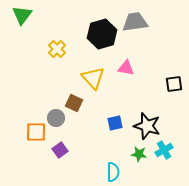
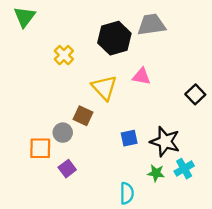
black square: (174, 84) -> (195, 94), turned -36

